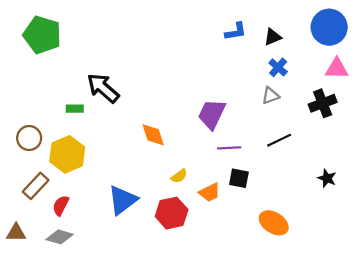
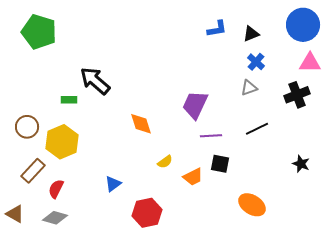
blue triangle: (123, 200) -> (113, 184), size x0.6
red hexagon: (172, 213) -> (147, 213), moved
brown triangle: (16, 233) -> (15, 214), turned 30

